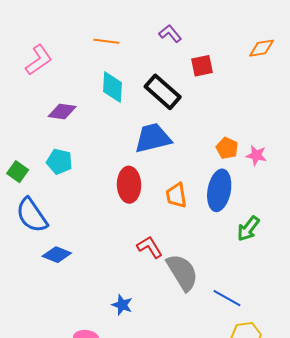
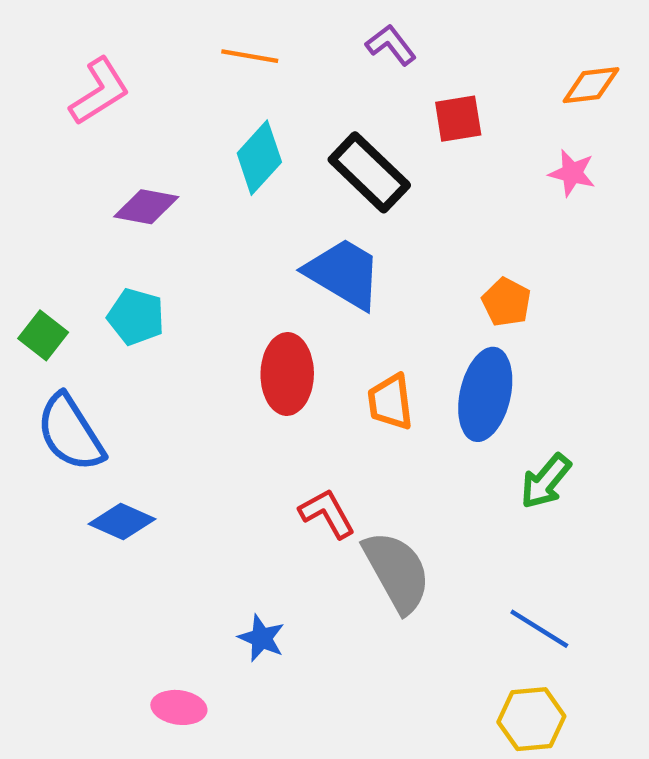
cyan diamond: (112, 87) -> (259, 158), turned 36
blue trapezoid: (153, 138) -> (344, 273), turned 42
pink star: (256, 155) -> (572, 173), moved
blue line: (227, 298) -> (539, 629), moved

